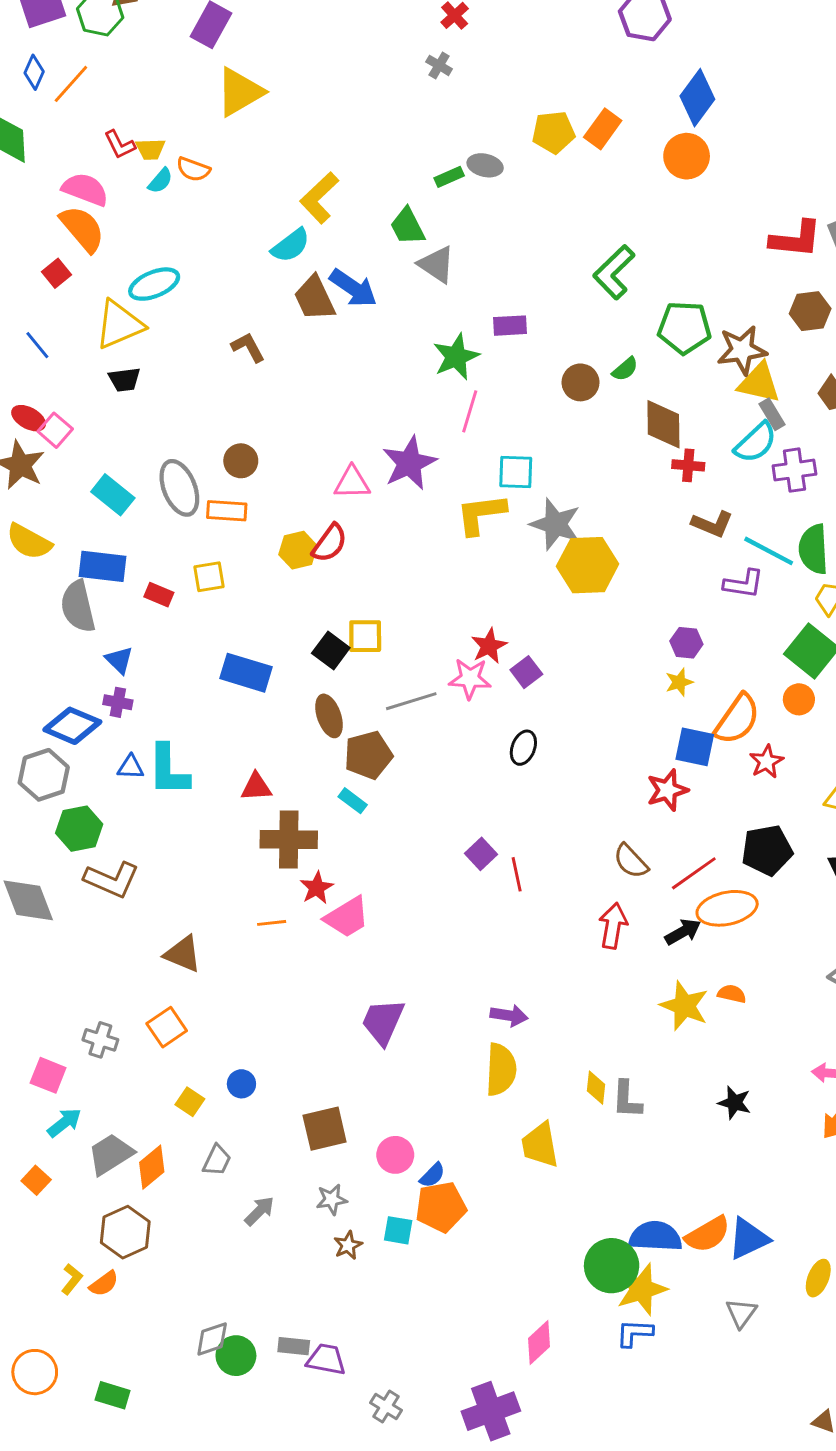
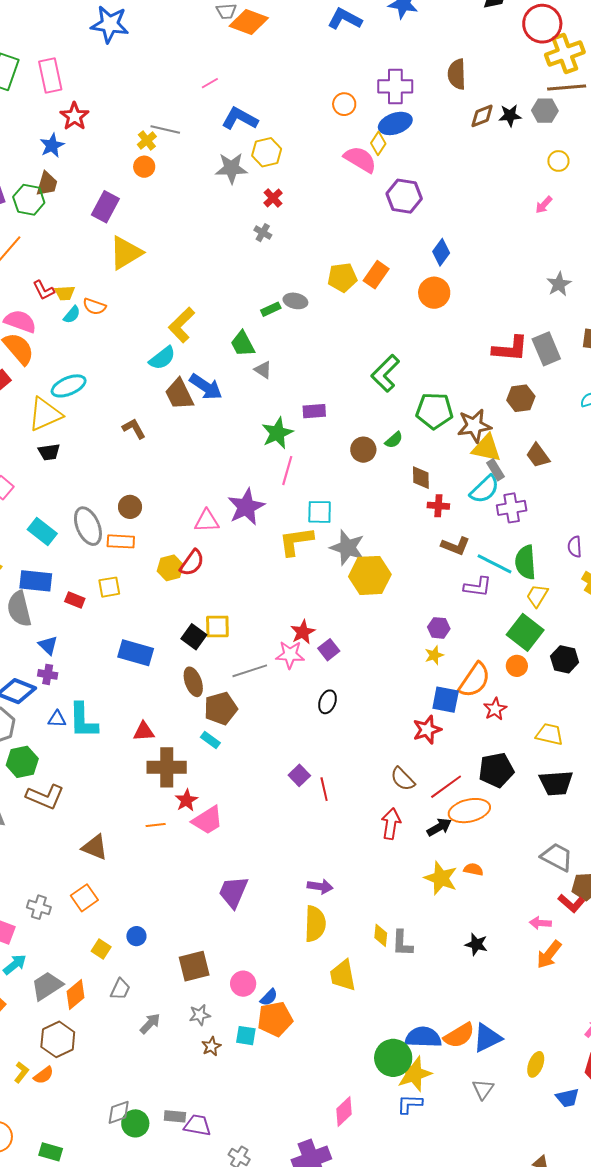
blue diamond: (697, 98) -> (441, 252), size x0.7
gray triangle: (437, 265) -> (263, 370), size x0.7
brown diamond: (663, 424) -> (421, 478), size x0.7

